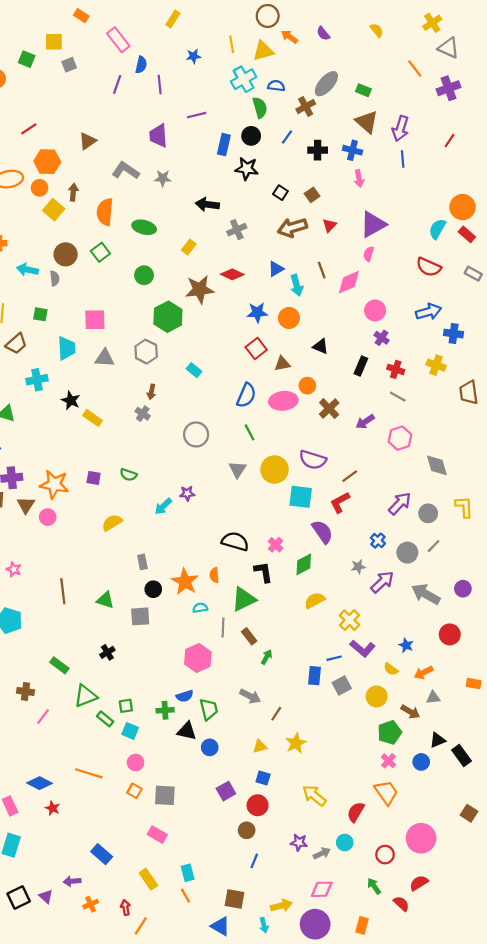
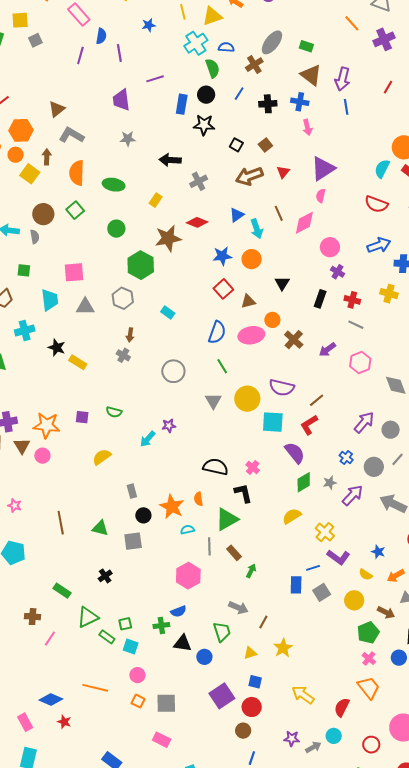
gray L-shape: (126, 171) -> (71, 135), moved
black triangle: (321, 346) -> (282, 283), turned 42
green diamond: (304, 564) -> (304, 482), moved
green trapezoid: (209, 709) -> (222, 632), moved
purple square: (226, 791) -> (222, 696), size x1.4

